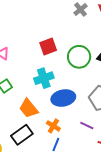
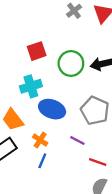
blue ellipse: (63, 98) -> (52, 109), turned 30

